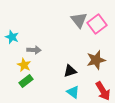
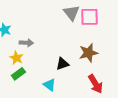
pink square: (97, 24) -> (89, 17), turned 36
cyan triangle: (73, 92) -> (49, 85), moved

